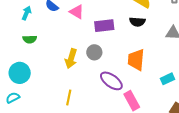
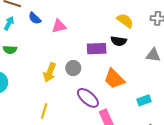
pink triangle: (77, 12) -> (59, 26), turned -49
purple rectangle: (104, 26) -> (97, 49), moved
orange trapezoid: (136, 60) -> (114, 79), turned -55

